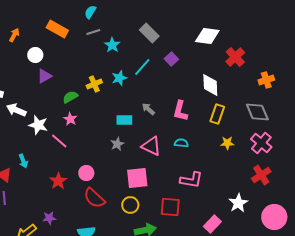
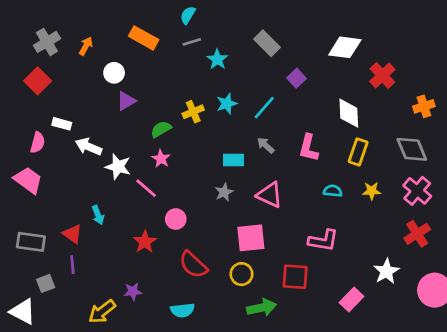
cyan line: (142, 67) -> (264, 108), moved
cyan semicircle: (181, 143) -> (333, 191), moved
pink circle: (86, 173) -> (176, 219), moved

